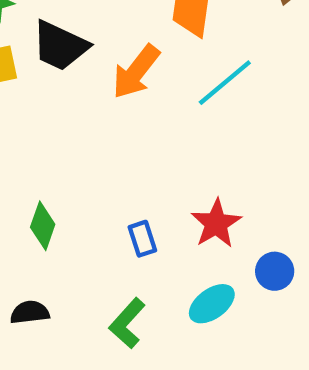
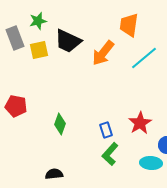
cyan ellipse: (212, 304) -> (151, 163), moved, turned 40
black semicircle: (30, 312) -> (54, 174), moved
green L-shape: (127, 323) -> (110, 154), moved

